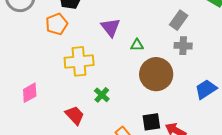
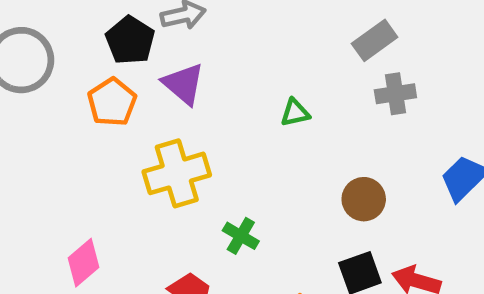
gray rectangle: (179, 20) -> (375, 40), turned 30
purple triangle: (111, 27) -> (183, 84), moved
brown circle: (156, 74) -> (364, 199), moved, size x0.6

